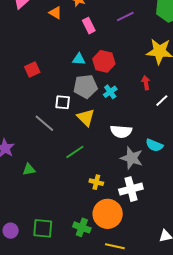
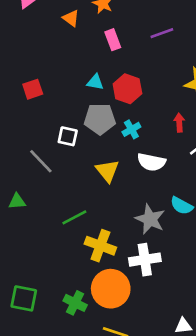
yellow triangle: (86, 118) -> (107, 171), moved
white semicircle: (121, 131) -> (151, 162), moved
green line: (75, 152) -> (74, 217), moved
green triangle: (29, 170) -> (17, 201), moved
yellow cross: (96, 182) -> (100, 246), size x1.6

